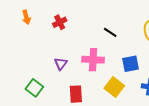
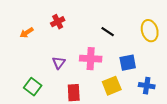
orange arrow: (26, 17) -> (27, 33), moved, turned 72
yellow square: (114, 87) -> (112, 86), turned 30

